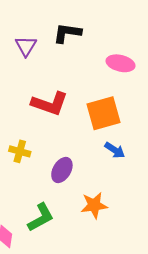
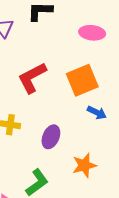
red L-shape: (50, 104) -> (32, 78), turned 140

